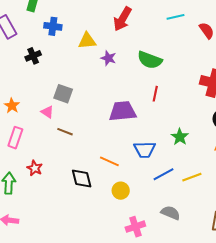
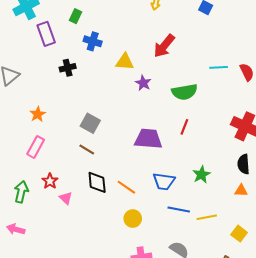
cyan line: (176, 17) -> (219, 67), moved
green semicircle: (150, 60) -> (184, 92), turned -40
gray square: (63, 94) -> (90, 123), moved
pink triangle: (47, 112) -> (66, 198), moved
blue line: (164, 174) -> (179, 209), turned 30
black diamond: (82, 179) -> (97, 182), moved

